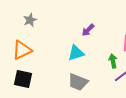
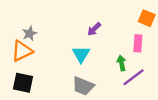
gray star: (30, 20) -> (30, 33), moved
cyan triangle: (76, 53) -> (81, 54), turned -42

